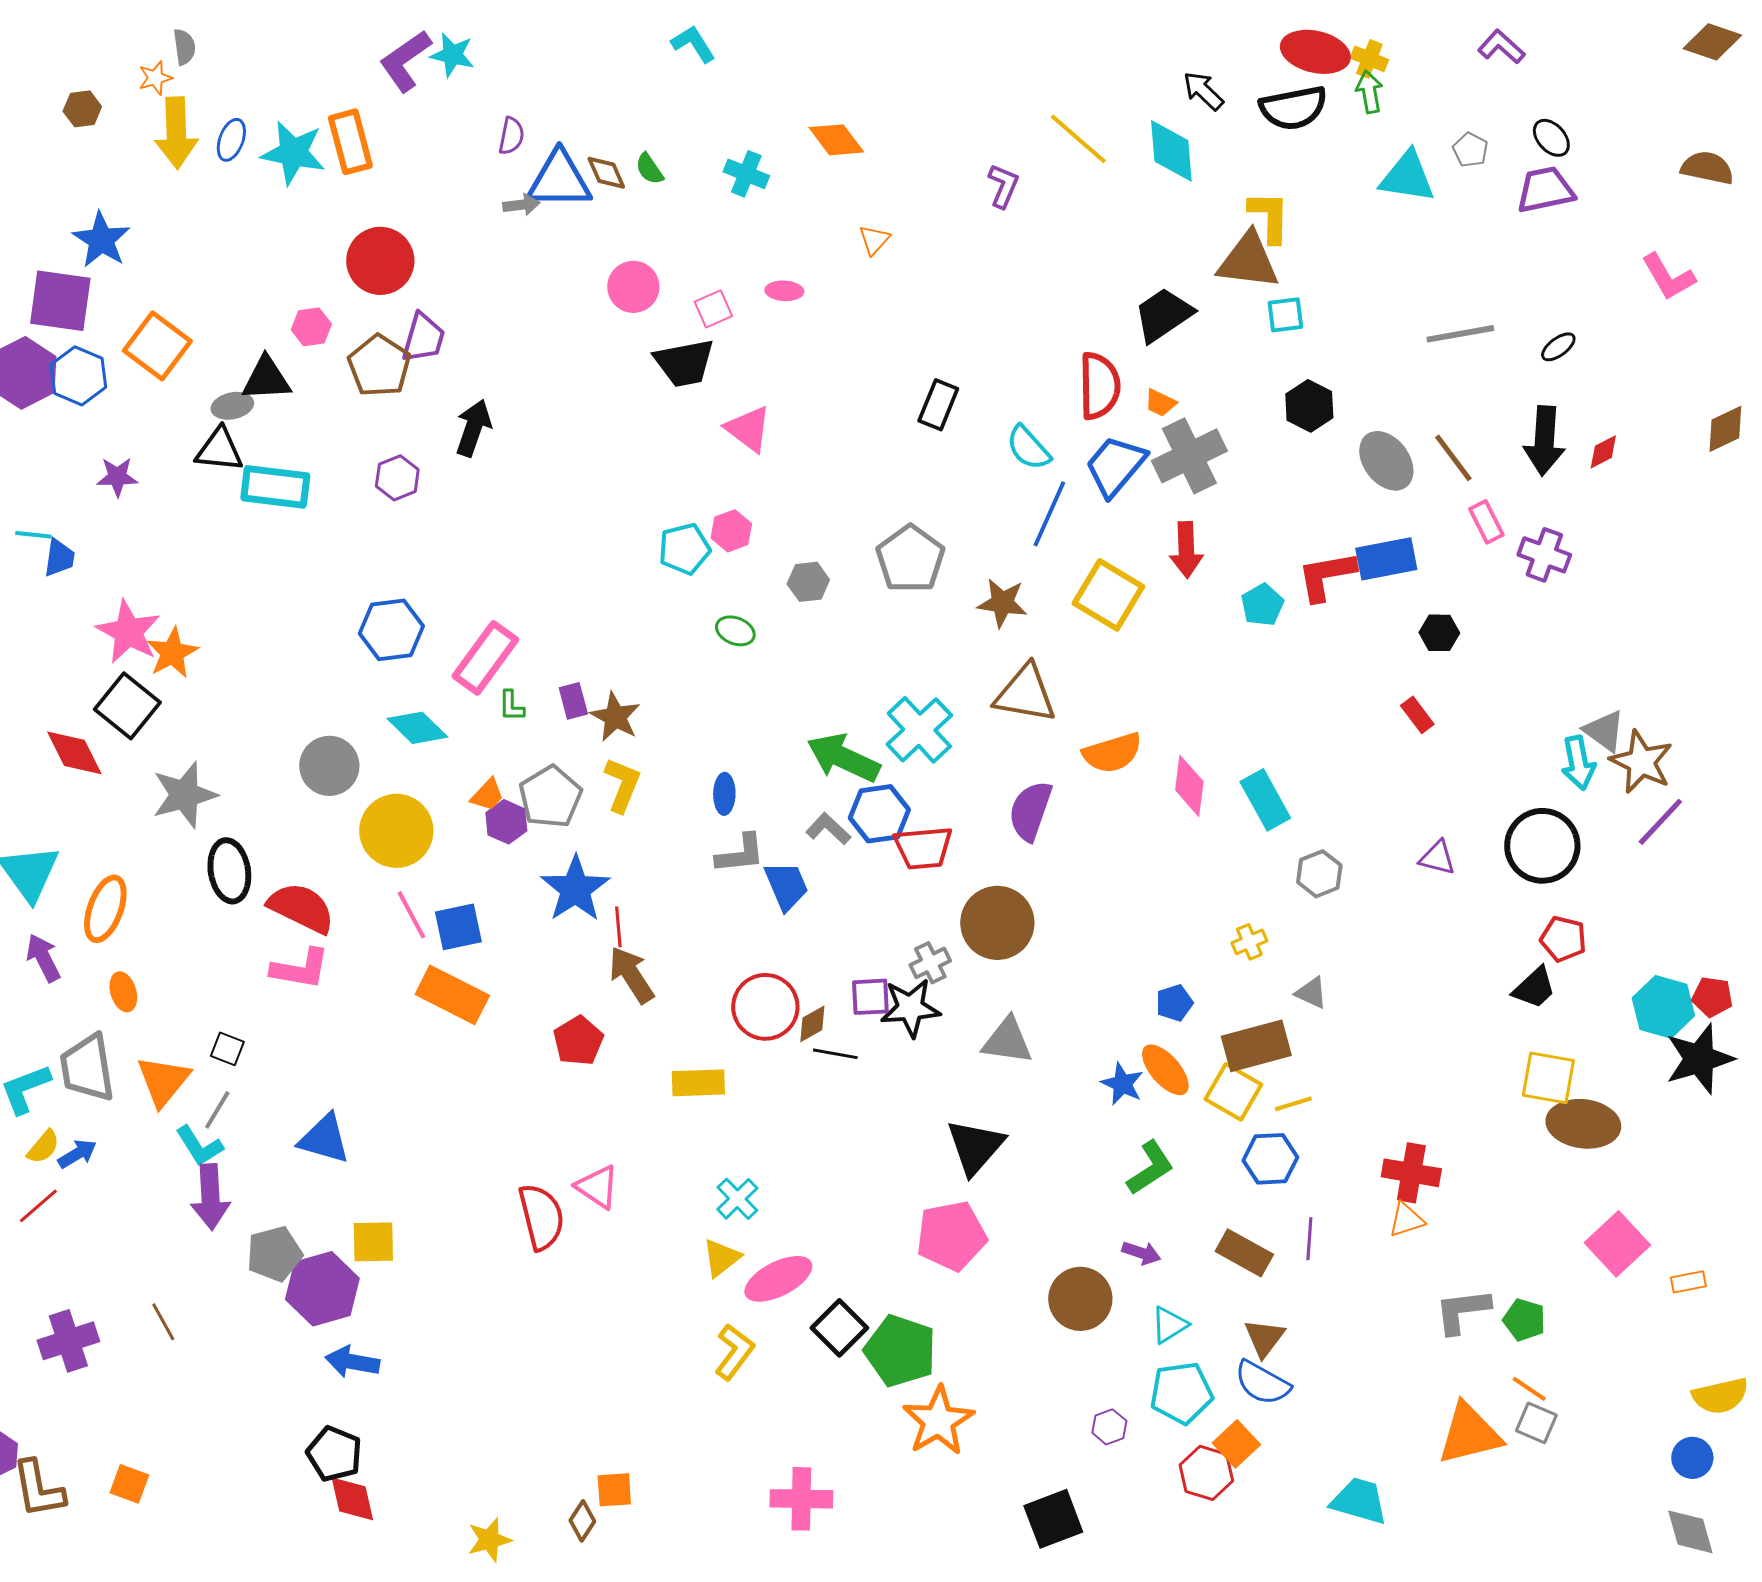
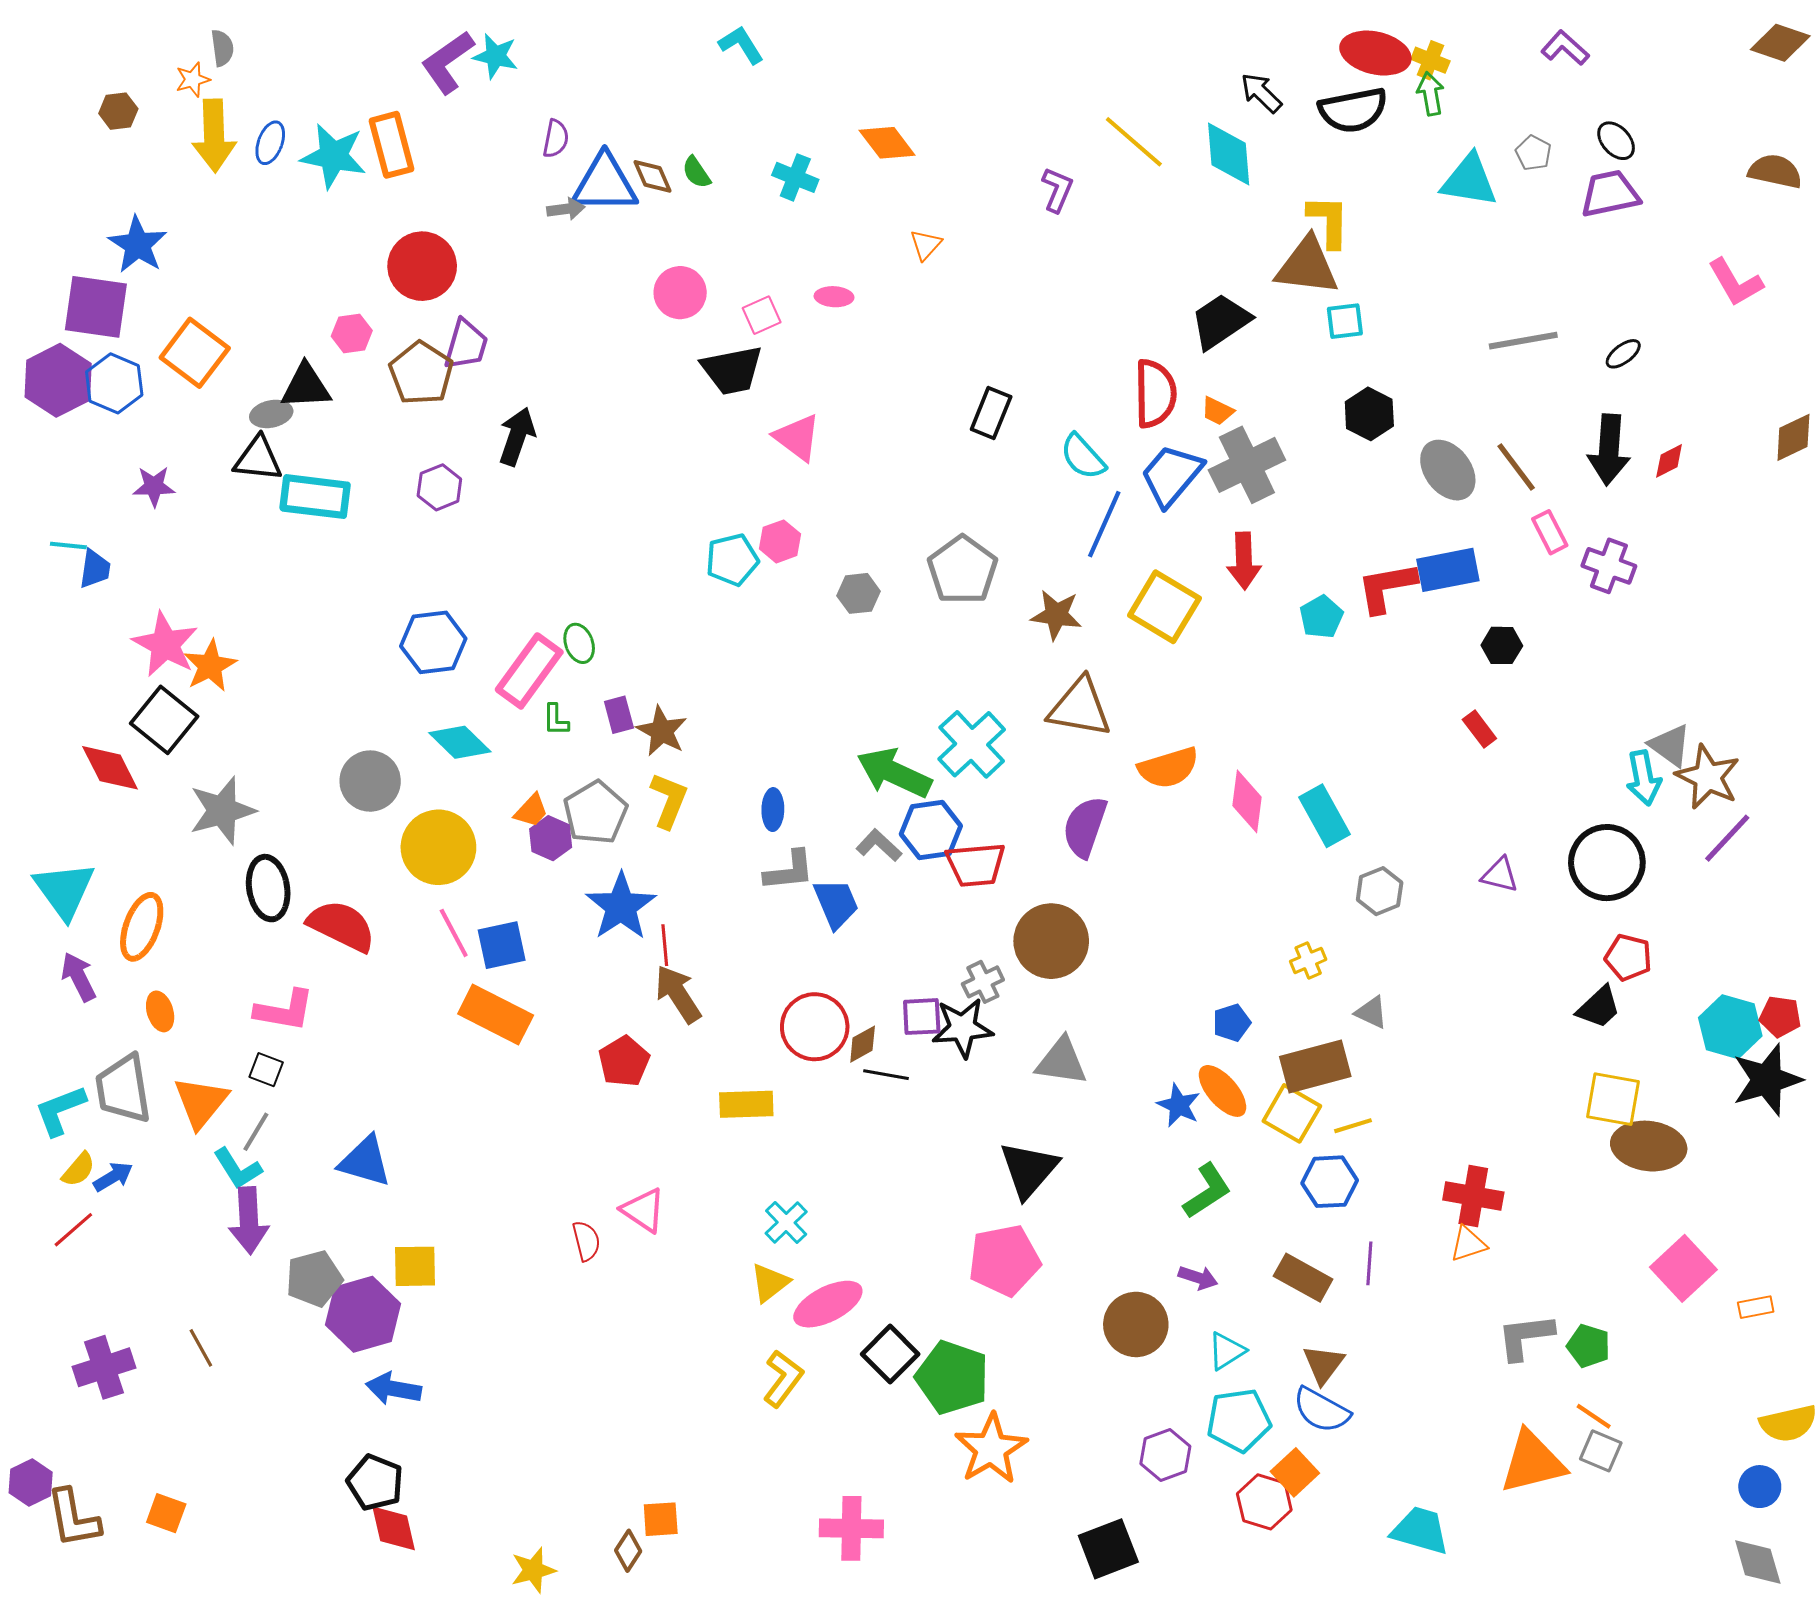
green ellipse: (735, 631) -> (579, 643), moved, turned 48
pink L-shape: (300, 969) -> (284, 1010), moved
red semicircle: (541, 1217) -> (586, 1241), size x0.6
purple hexagon: (1109, 1427) -> (1165, 1455), size x1.4

